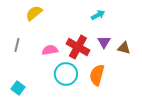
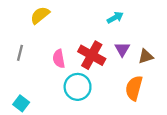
brown triangle: (124, 48) -> (146, 56), turned -32
pink semicircle: (50, 50) -> (59, 59), turned -91
orange semicircle: (97, 75) -> (134, 88), moved

